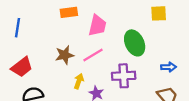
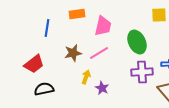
blue line: (18, 28) -> (47, 28), moved
purple cross: (124, 76) -> (142, 72), moved

